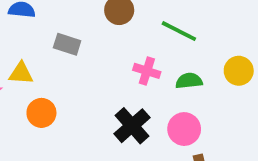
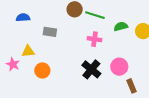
green line: (179, 31) -> (95, 15), moved
green semicircle: (189, 81) -> (121, 26), moved

